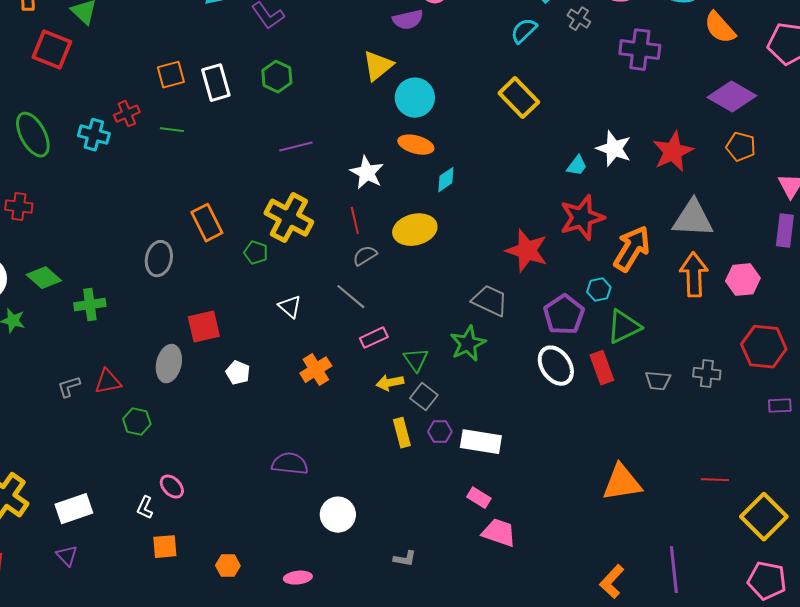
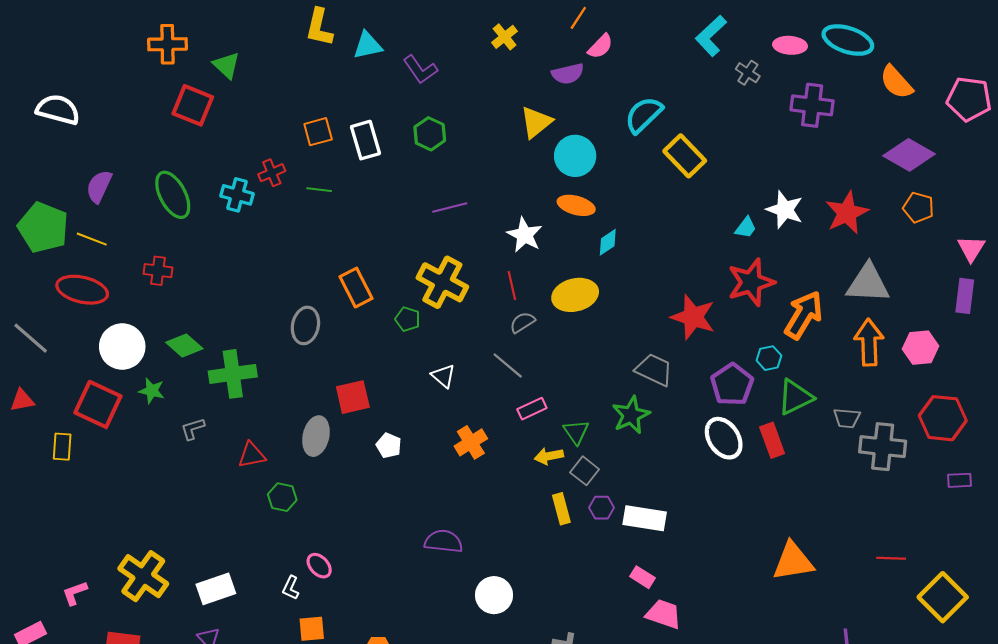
cyan semicircle: (524, 31) -> (644, 115), moved, size x1.4
green cross: (90, 305) -> (233, 374), size x1.4
gray cross: (707, 374) -> (883, 447), size x1.6
gray trapezoid: (658, 381) -> (847, 418), moved
gray L-shape: (69, 387) -> (193, 429), moved

